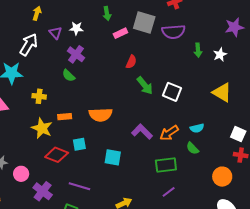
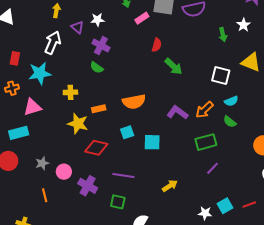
green arrow: (198, 50) -> (223, 35), moved
white square: (172, 92) -> (221, 76), moved
cyan square: (79, 144) -> (127, 132), moved

